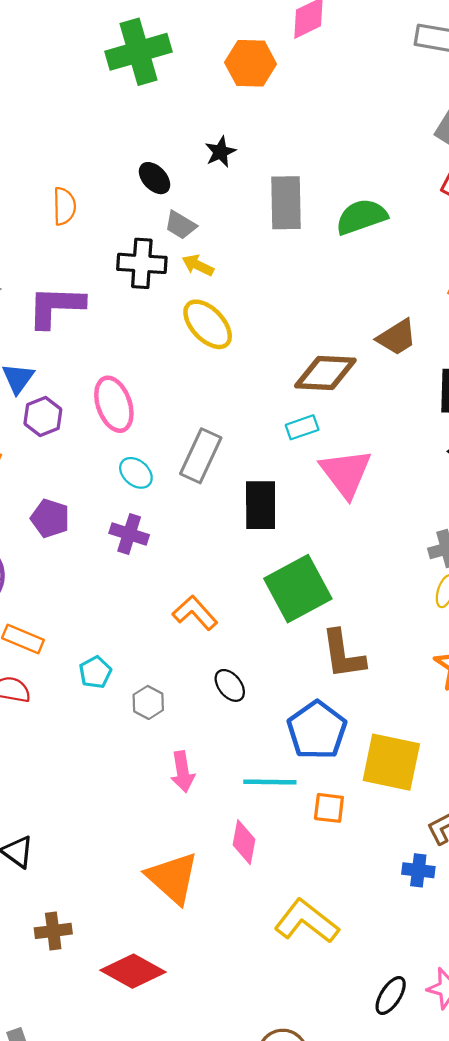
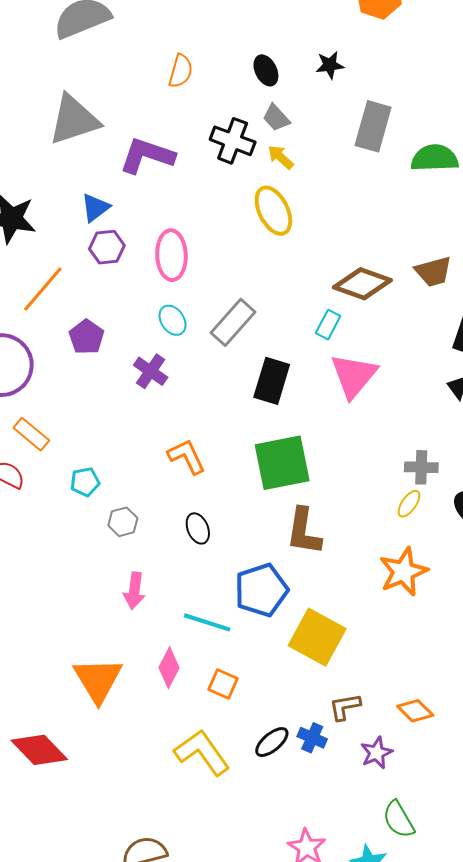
cyan rectangle: (302, 427) -> (328, 325), turned -60
orange square: (329, 808) -> (223, 684), moved
black ellipse: (391, 996) -> (272, 742), moved

